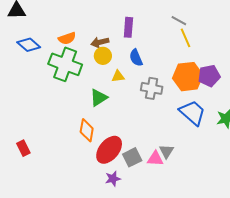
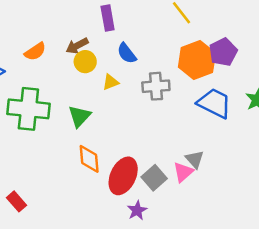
green cross: (65, 64) -> (28, 109), moved
green triangle: (99, 98) -> (79, 116), moved
pink triangle: (155, 159) -> (183, 172), turned -30

